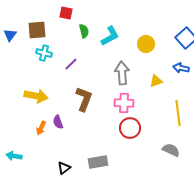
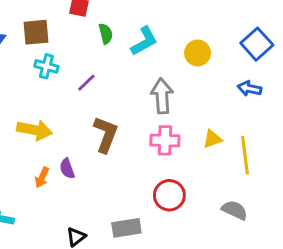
yellow triangle: (156, 81) -> (212, 139), moved
red circle: (130, 128) -> (169, 195), moved

